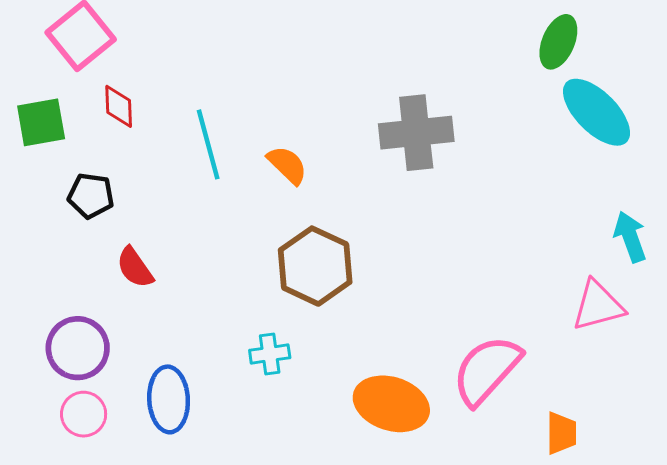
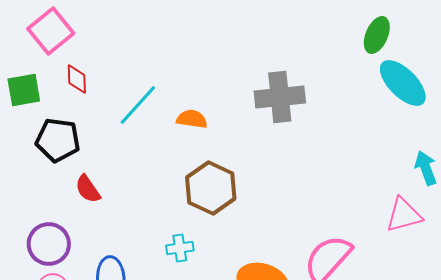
cyan line: (208, 144) -> (138, 105), turned 57
orange semicircle: (287, 165) -> (192, 119), turned -36
black pentagon: (91, 196) -> (58, 140), size x1.4

